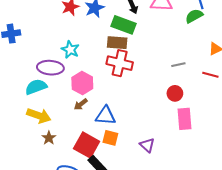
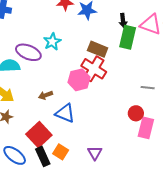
green rectangle: (124, 25) -> (128, 37), moved, turned 65
pink hexagon: (82, 83) -> (79, 80), moved
pink rectangle: (185, 119) -> (146, 128), moved
orange square: (110, 138) -> (61, 152), moved

